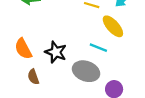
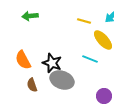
gray ellipse: (86, 71) -> (62, 80), moved

